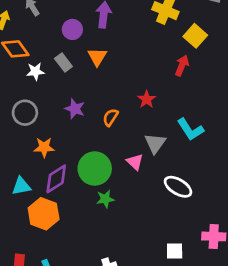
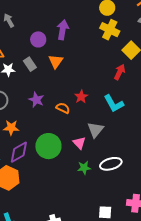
red star: (147, 99) -> (81, 97), moved
orange semicircle: (110, 117) -> (63, 108), turned 80
cyan L-shape: (190, 129) -> (114, 104), moved
white ellipse: (178, 187) -> (111, 164), turned -50
green star: (105, 199) -> (84, 168), moved

